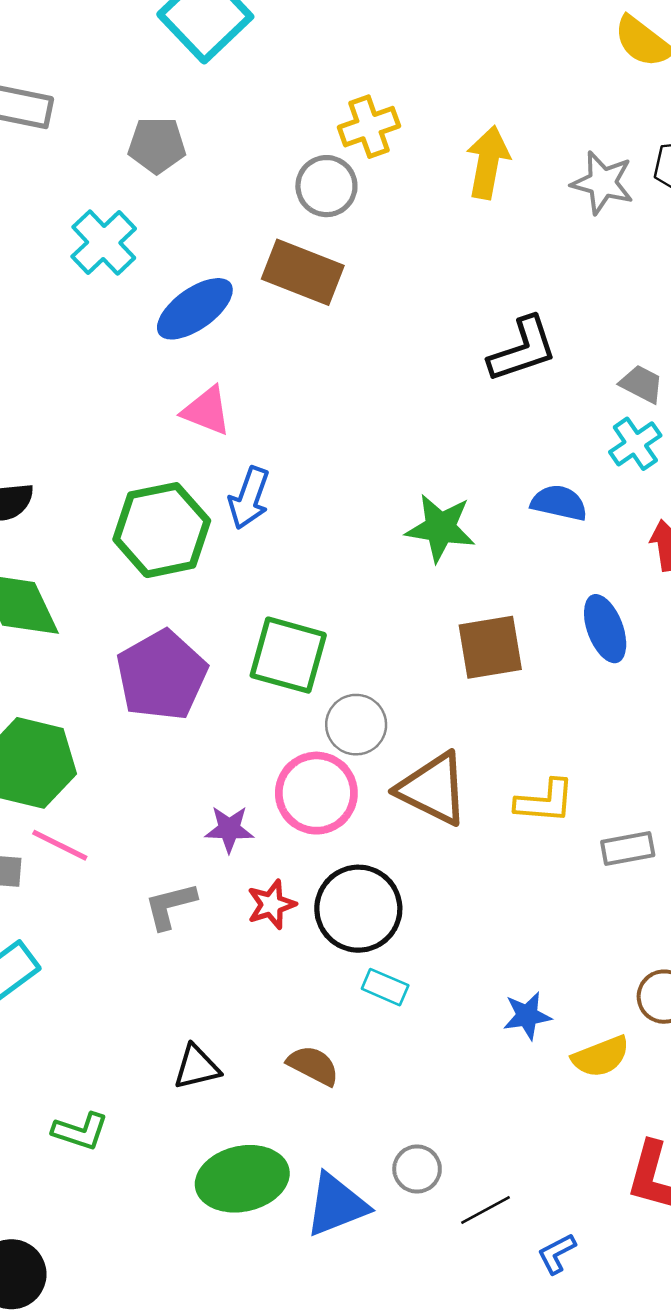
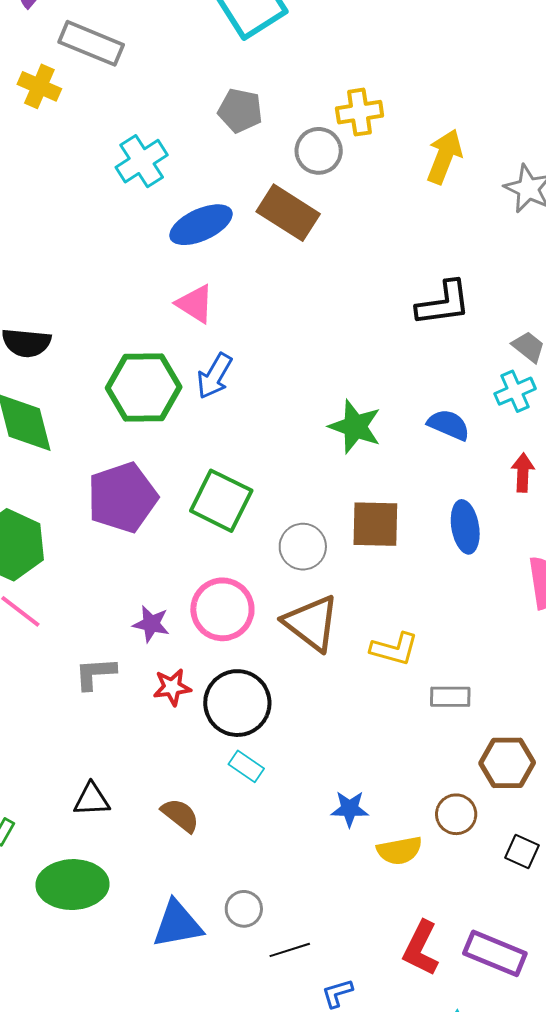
gray pentagon: (157, 145) -> (240, 111), moved
gray circle: (356, 725) -> (303, 547), moved
green ellipse: (242, 1179) -> (73, 885), moved

